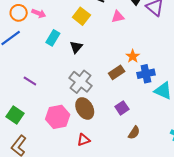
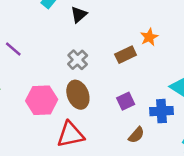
blue cross: (146, 74) -> (162, 111), moved
gray cross: (80, 82) -> (78, 60), size x0.7
red triangle: (84, 140) -> (70, 135), size x1.6

